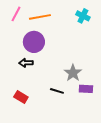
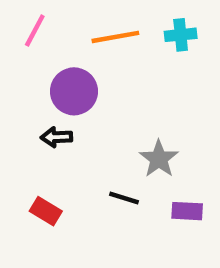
cyan cross: (83, 16) -> (181, 35), turned -32
orange line: (40, 17) -> (115, 37), moved
purple rectangle: (86, 89) -> (187, 211), moved

